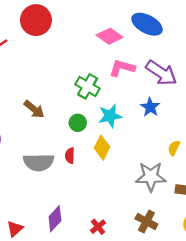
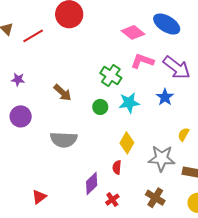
yellow diamond: (102, 148) -> (127, 143), moved
red semicircle: (70, 156) -> (117, 167), moved
purple diamond: (55, 219) -> (92, 183), moved

